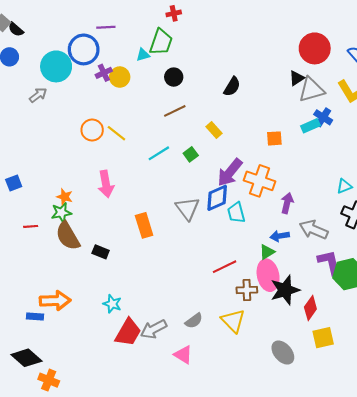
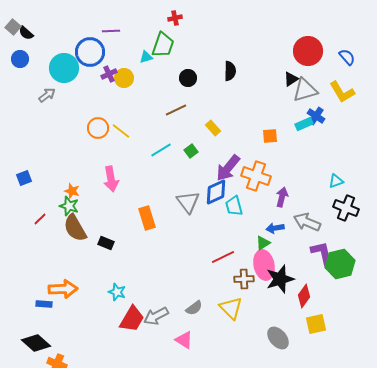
black circle: (174, 77) -> (188, 78), moved
black semicircle: (232, 87) -> (230, 71), moved, turned -30
green star: (61, 213) -> (69, 206), turned 30
red line: (31, 226) -> (40, 219), turned -40

